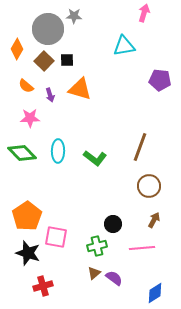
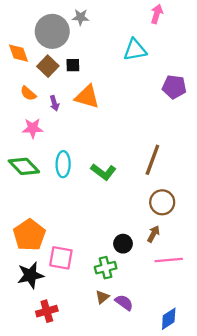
orange diamond: (17, 49) -> (18, 53), turned -50
brown arrow: (154, 220) -> (153, 234), moved
pink line: (142, 248) -> (169, 260), moved
black star: (28, 253) -> (30, 275), turned -30

